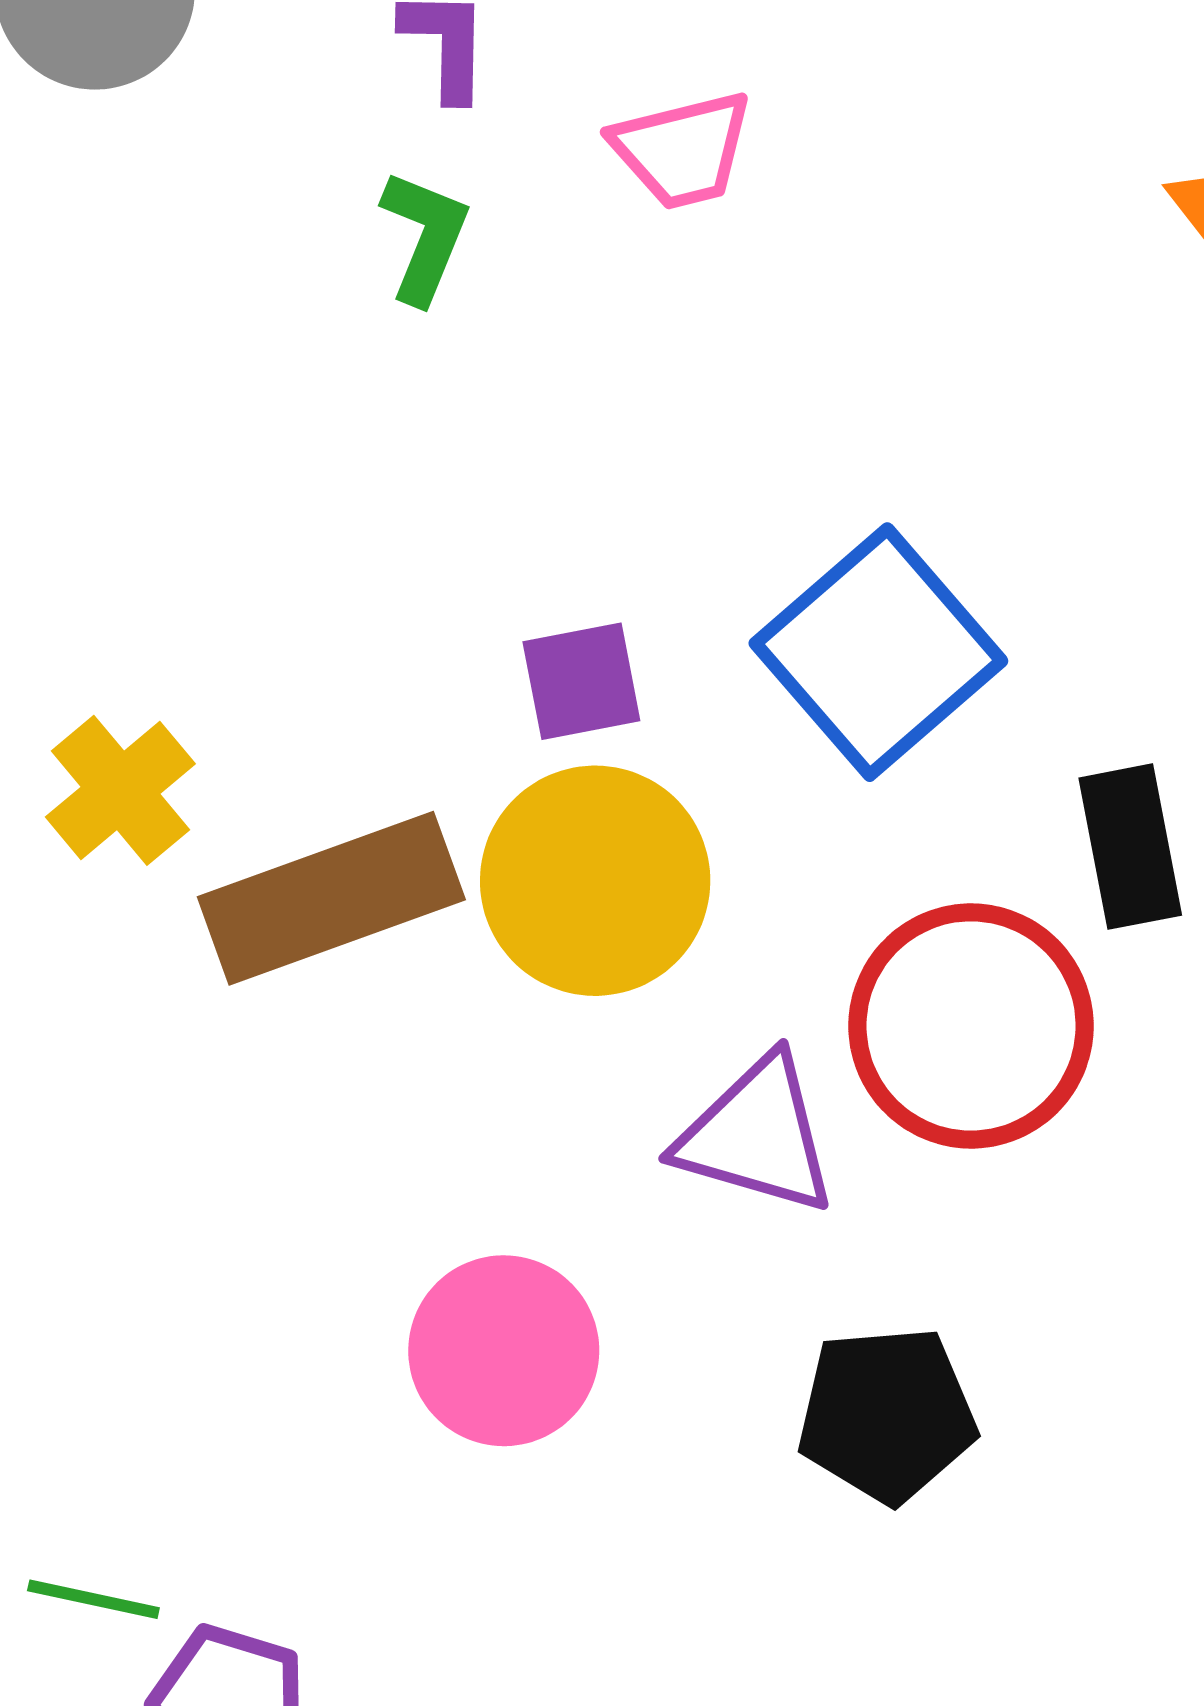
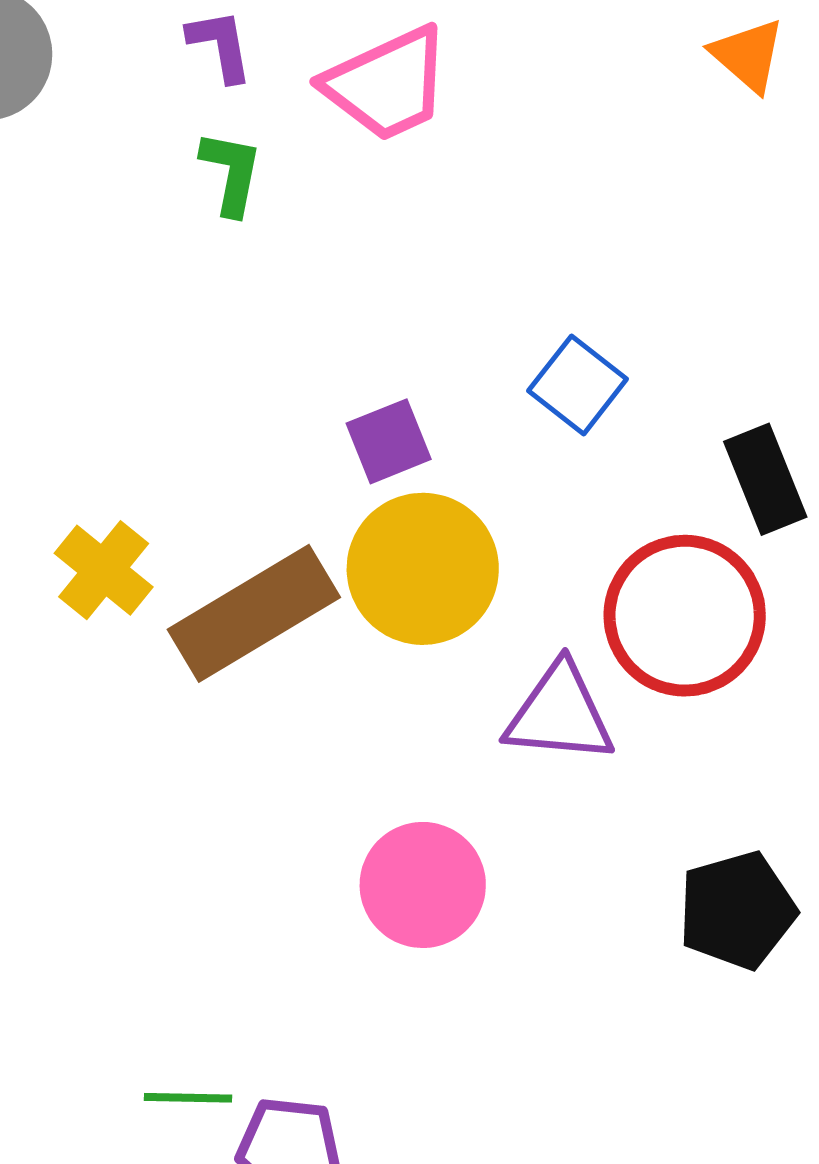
pink trapezoid: (682, 150) -> (387, 84), size x1.4
blue square: (878, 652) -> (578, 385), size x0.6
black pentagon: (887, 1415) -> (737, 910), moved

